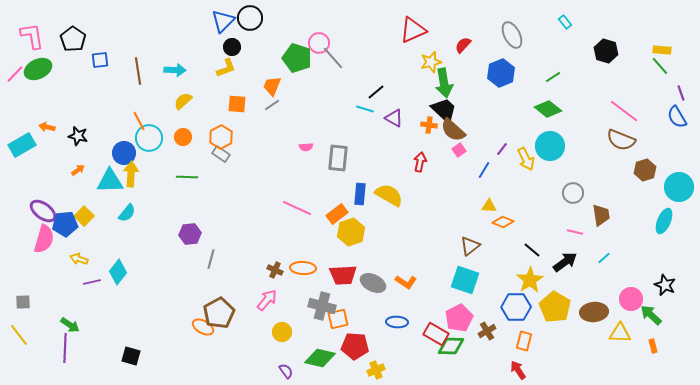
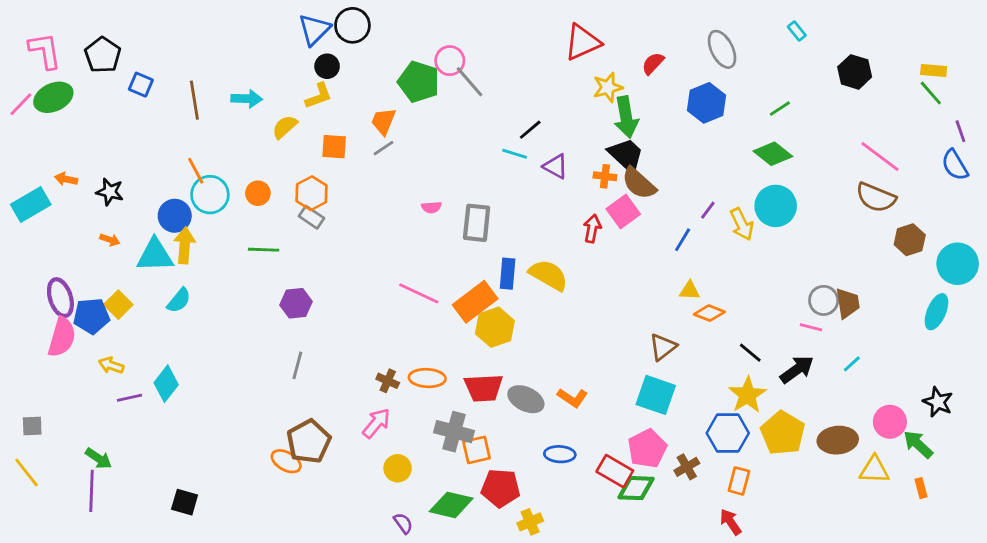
blue square: (100, 60) -> (141, 85), turned 30
yellow semicircle: (183, 101) -> (285, 127), moved
pink square: (459, 150) -> (623, 212), moved, size x1.6
orange arrow: (78, 170) -> (110, 240), turned 56
gray circle: (573, 193) -> (824, 300), moved
purple ellipse: (43, 211) -> (60, 298), turned 36
orange rectangle: (337, 214) -> (475, 302), size x1.4
purple hexagon: (190, 234) -> (296, 303), moved

